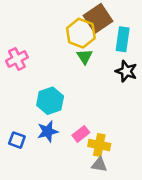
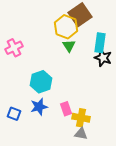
cyan rectangle: (123, 39) -> (100, 43), moved
pink rectangle: (81, 134) -> (66, 109), turned -72

